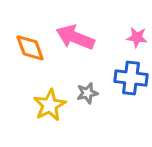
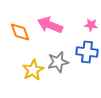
gray star: (87, 93) -> (58, 62), size x1.5

